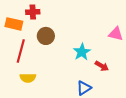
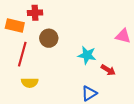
cyan star: (82, 52) -> (87, 55), turned -30

